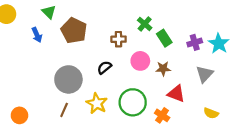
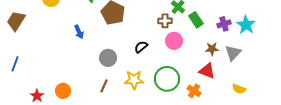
blue arrow: (37, 35) -> (79, 32), moved
brown cross: (119, 39) -> (165, 21), moved
brown star: (163, 69) -> (212, 49), moved
gray circle: (68, 79) -> (108, 58), size x0.7
yellow star: (97, 103) -> (134, 80), turned -30

